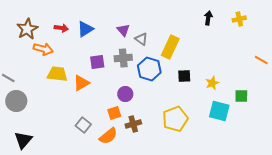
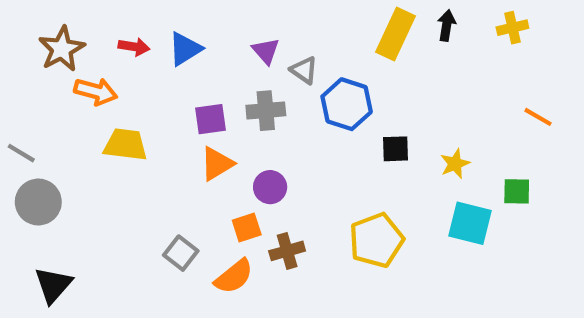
yellow rectangle: (170, 47) -> (396, 34), moved
orange line: (261, 60) -> (538, 117), moved
blue hexagon: (149, 69) -> (347, 104), moved
orange triangle: (81, 83) -> (217, 164), moved

